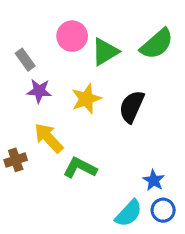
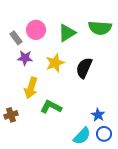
pink circle: (72, 36) -> (36, 30), moved
green semicircle: (157, 44) -> (100, 28), turned 45
yellow arrow: (49, 138) -> (31, 88), turned -120
brown cross: (16, 160) -> (11, 115), moved

